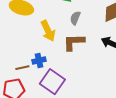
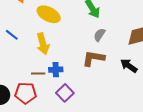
yellow arrow: (48, 31) -> (43, 44), moved
purple square: (52, 82) -> (65, 93), size x0.7

